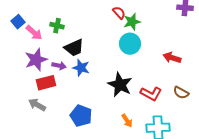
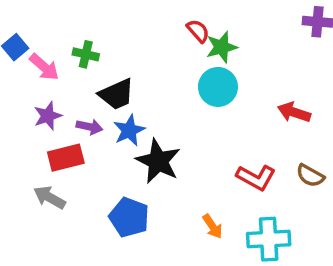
purple star: (36, 60) -> (48, 116), size x0.7
blue star: (81, 68) -> (129, 130), turned 30
black star: (120, 85) -> (158, 161), moved

